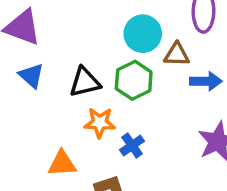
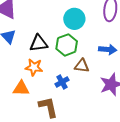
brown triangle: (177, 55) -> (82, 66), moved
orange star: (100, 123) -> (34, 67), moved

